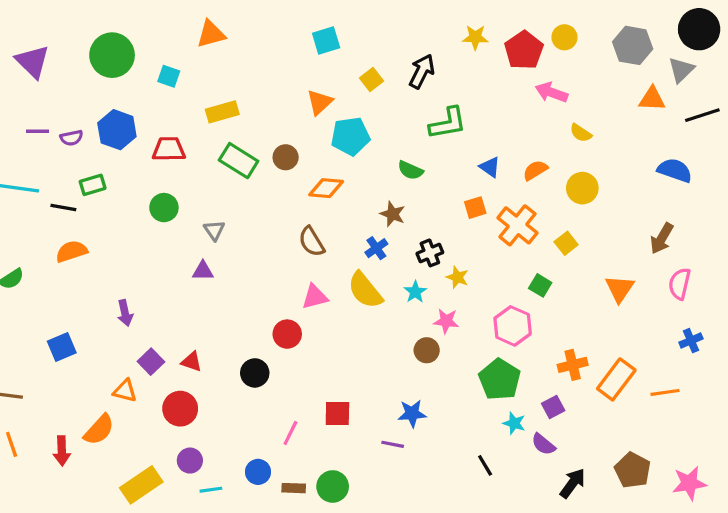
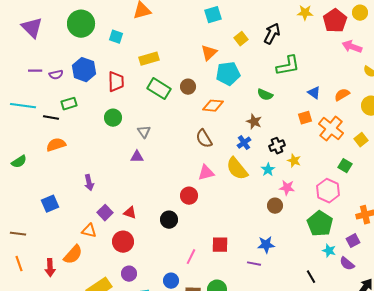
red trapezoid: (169, 149) -> (116, 82), turned 90

